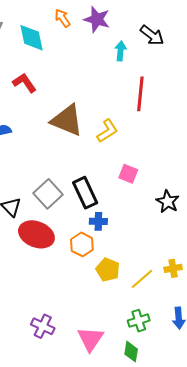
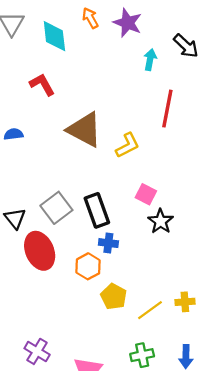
black star: (168, 202) -> (161, 221), moved
red ellipse: (36, 234) -> (40, 251), turned 40

